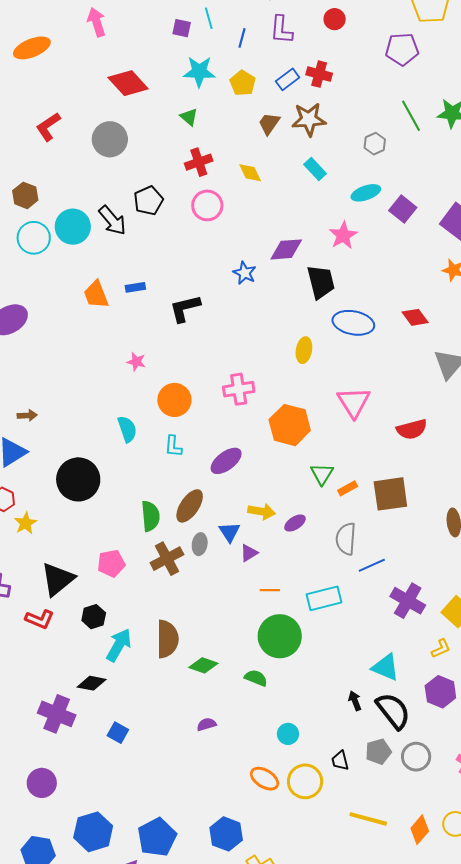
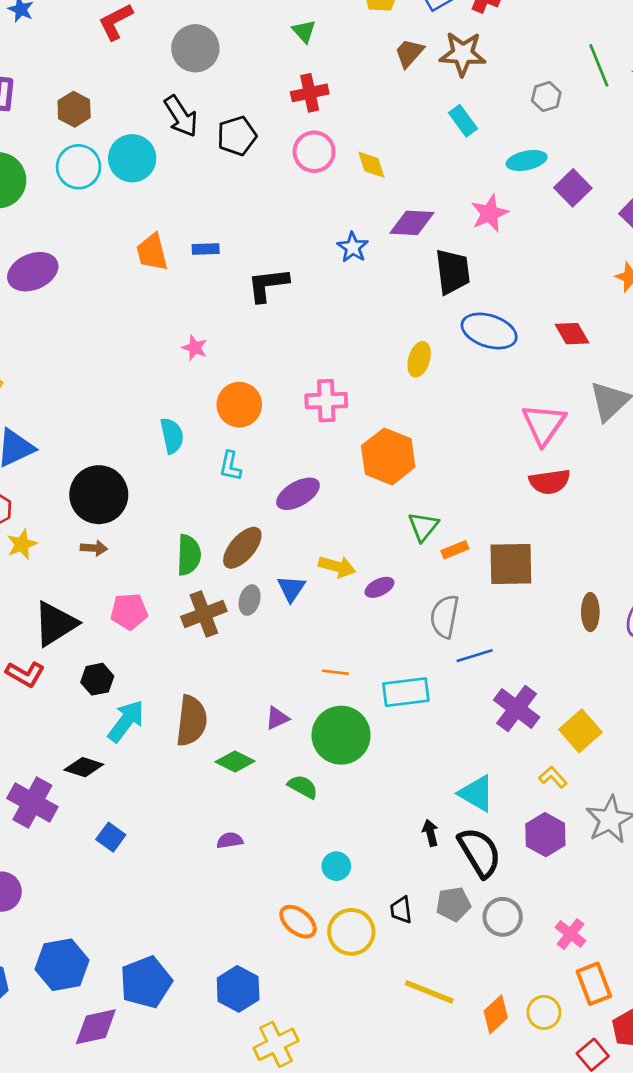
yellow diamond: (250, 173) -> (371, 165), moved
black arrow: (112, 220) -> (181, 116), moved
pink triangle: (354, 402) -> (544, 424), moved
brown arrow: (27, 415) -> (94, 548), moved
purple triangle: (249, 553) -> (277, 718), moved
yellow L-shape: (441, 648) -> (553, 777), turned -115

